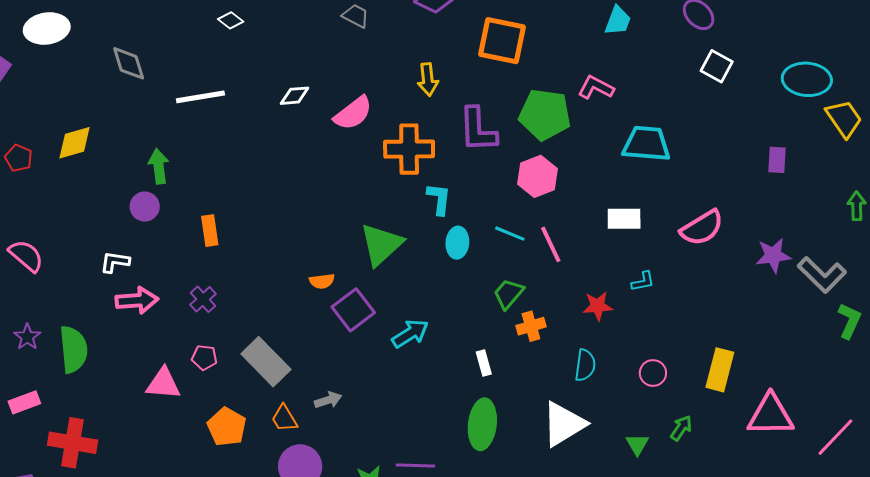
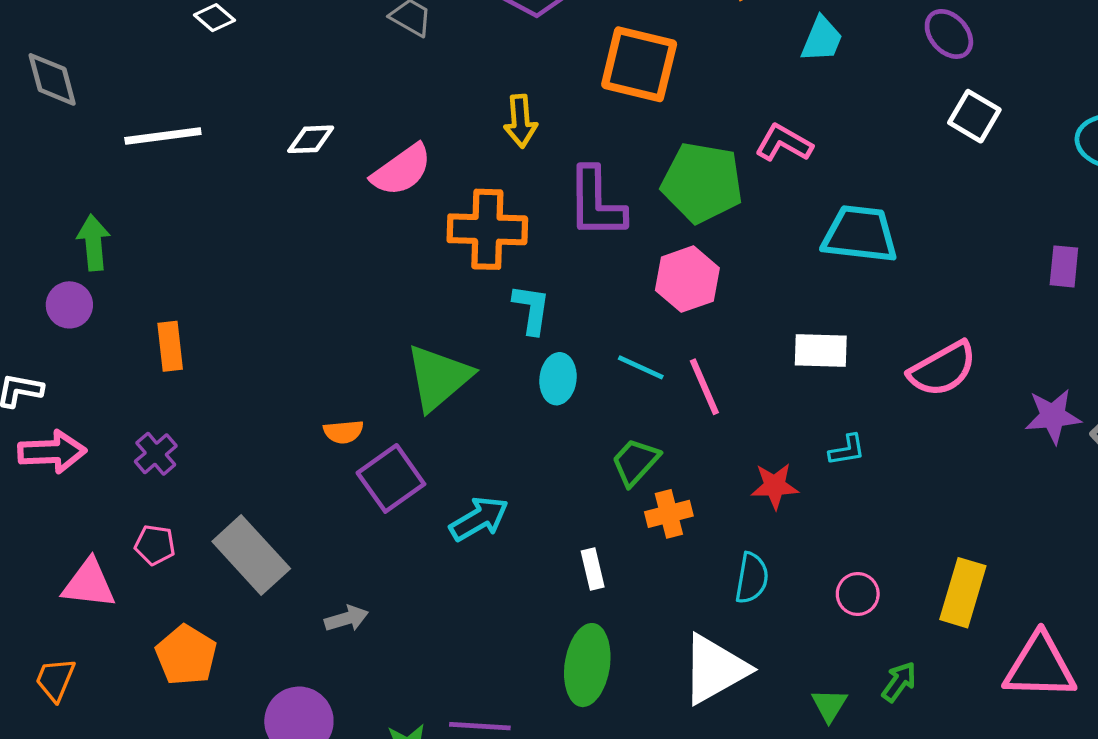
orange trapezoid: (284, 418) -> (55, 679), moved, turned 52

